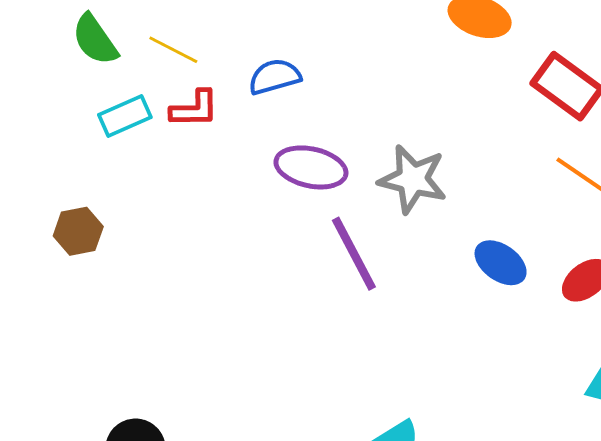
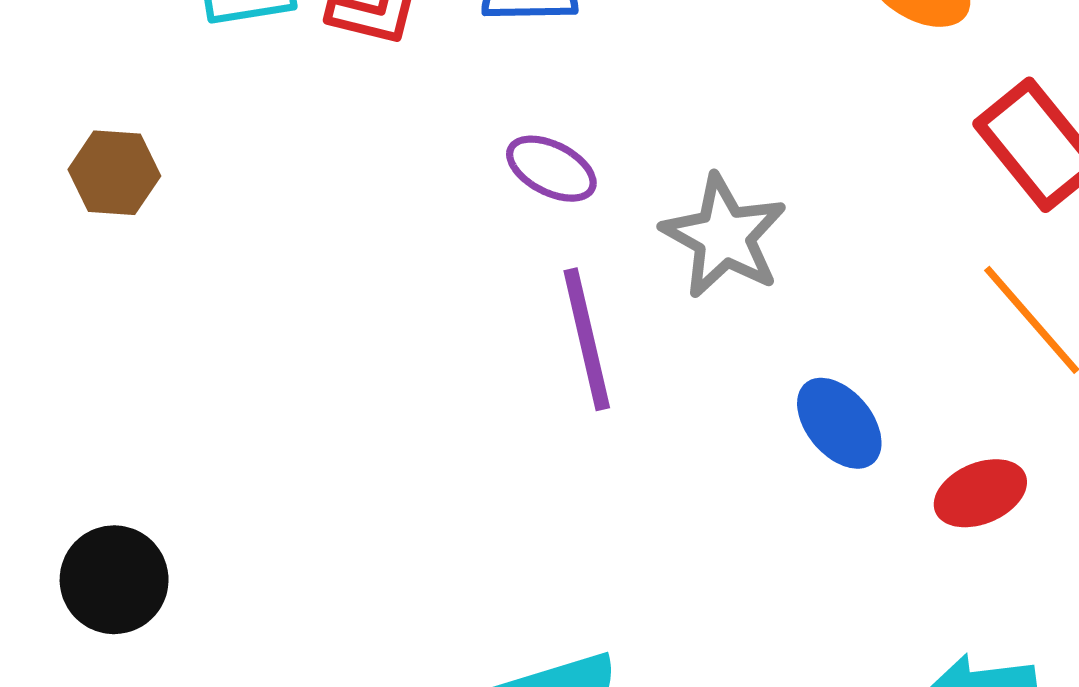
purple ellipse: (311, 167) -> (551, 169), size x0.7

